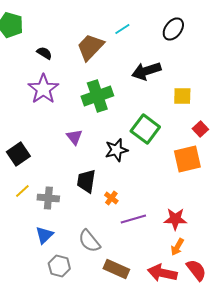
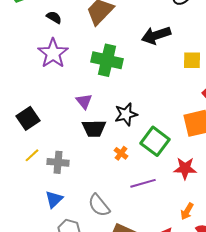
green cross: (97, 96) -> (107, 60), turned 32
green square: (145, 129) -> (155, 141), moved
black trapezoid: (86, 181) -> (94, 128), moved, turned -100
orange cross: (111, 198) -> (121, 153), moved
red star: (175, 219) -> (185, 168), moved

